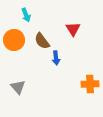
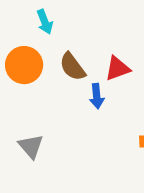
red triangle: (73, 29) -> (117, 68), moved, turned 42

